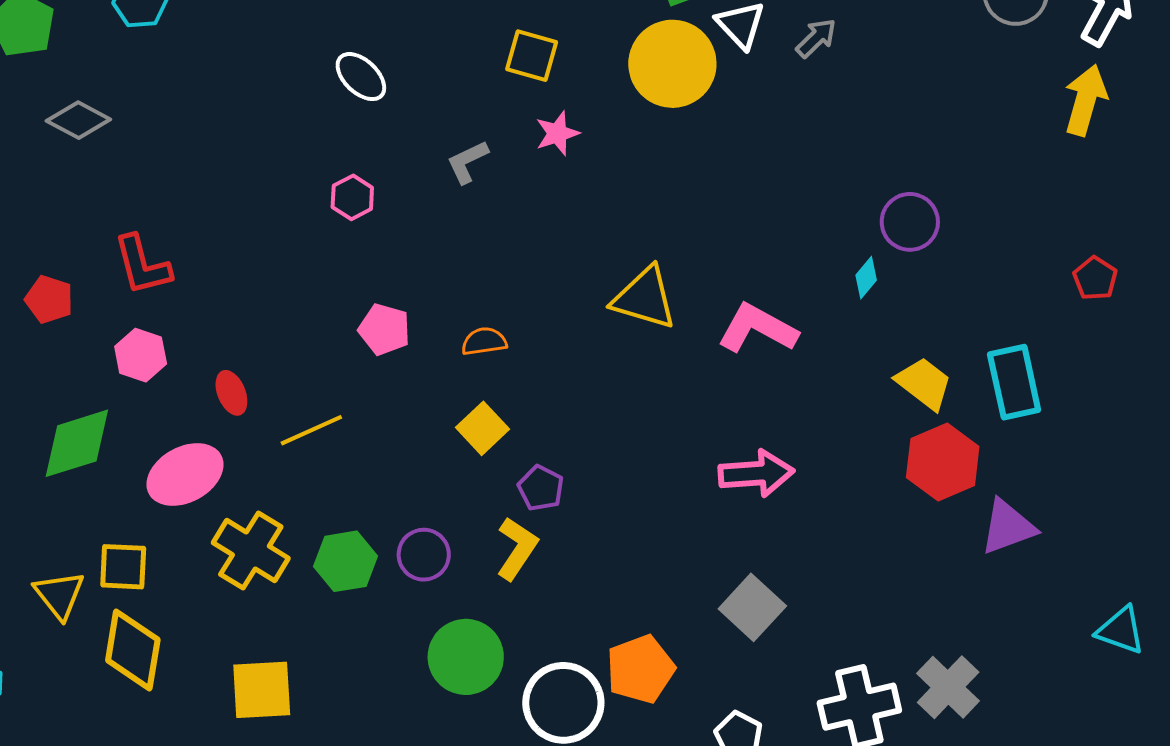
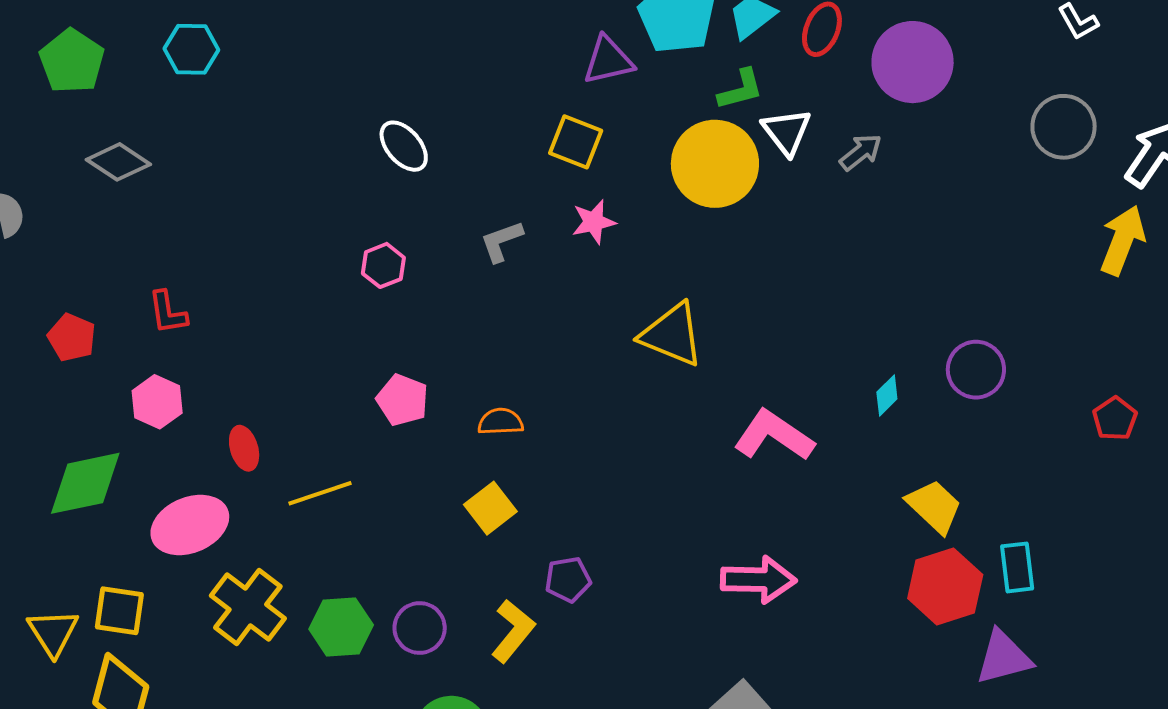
purple circle: (910, 222) -> (976, 370), moved
red L-shape: (142, 265) -> (168, 312), size x0.7
yellow triangle: (644, 298) -> (672, 335), moved
cyan rectangle: (1014, 382) -> (1017, 567), moved, size x0.7
purple pentagon: (541, 488) -> (568, 579), moved, turned 30

